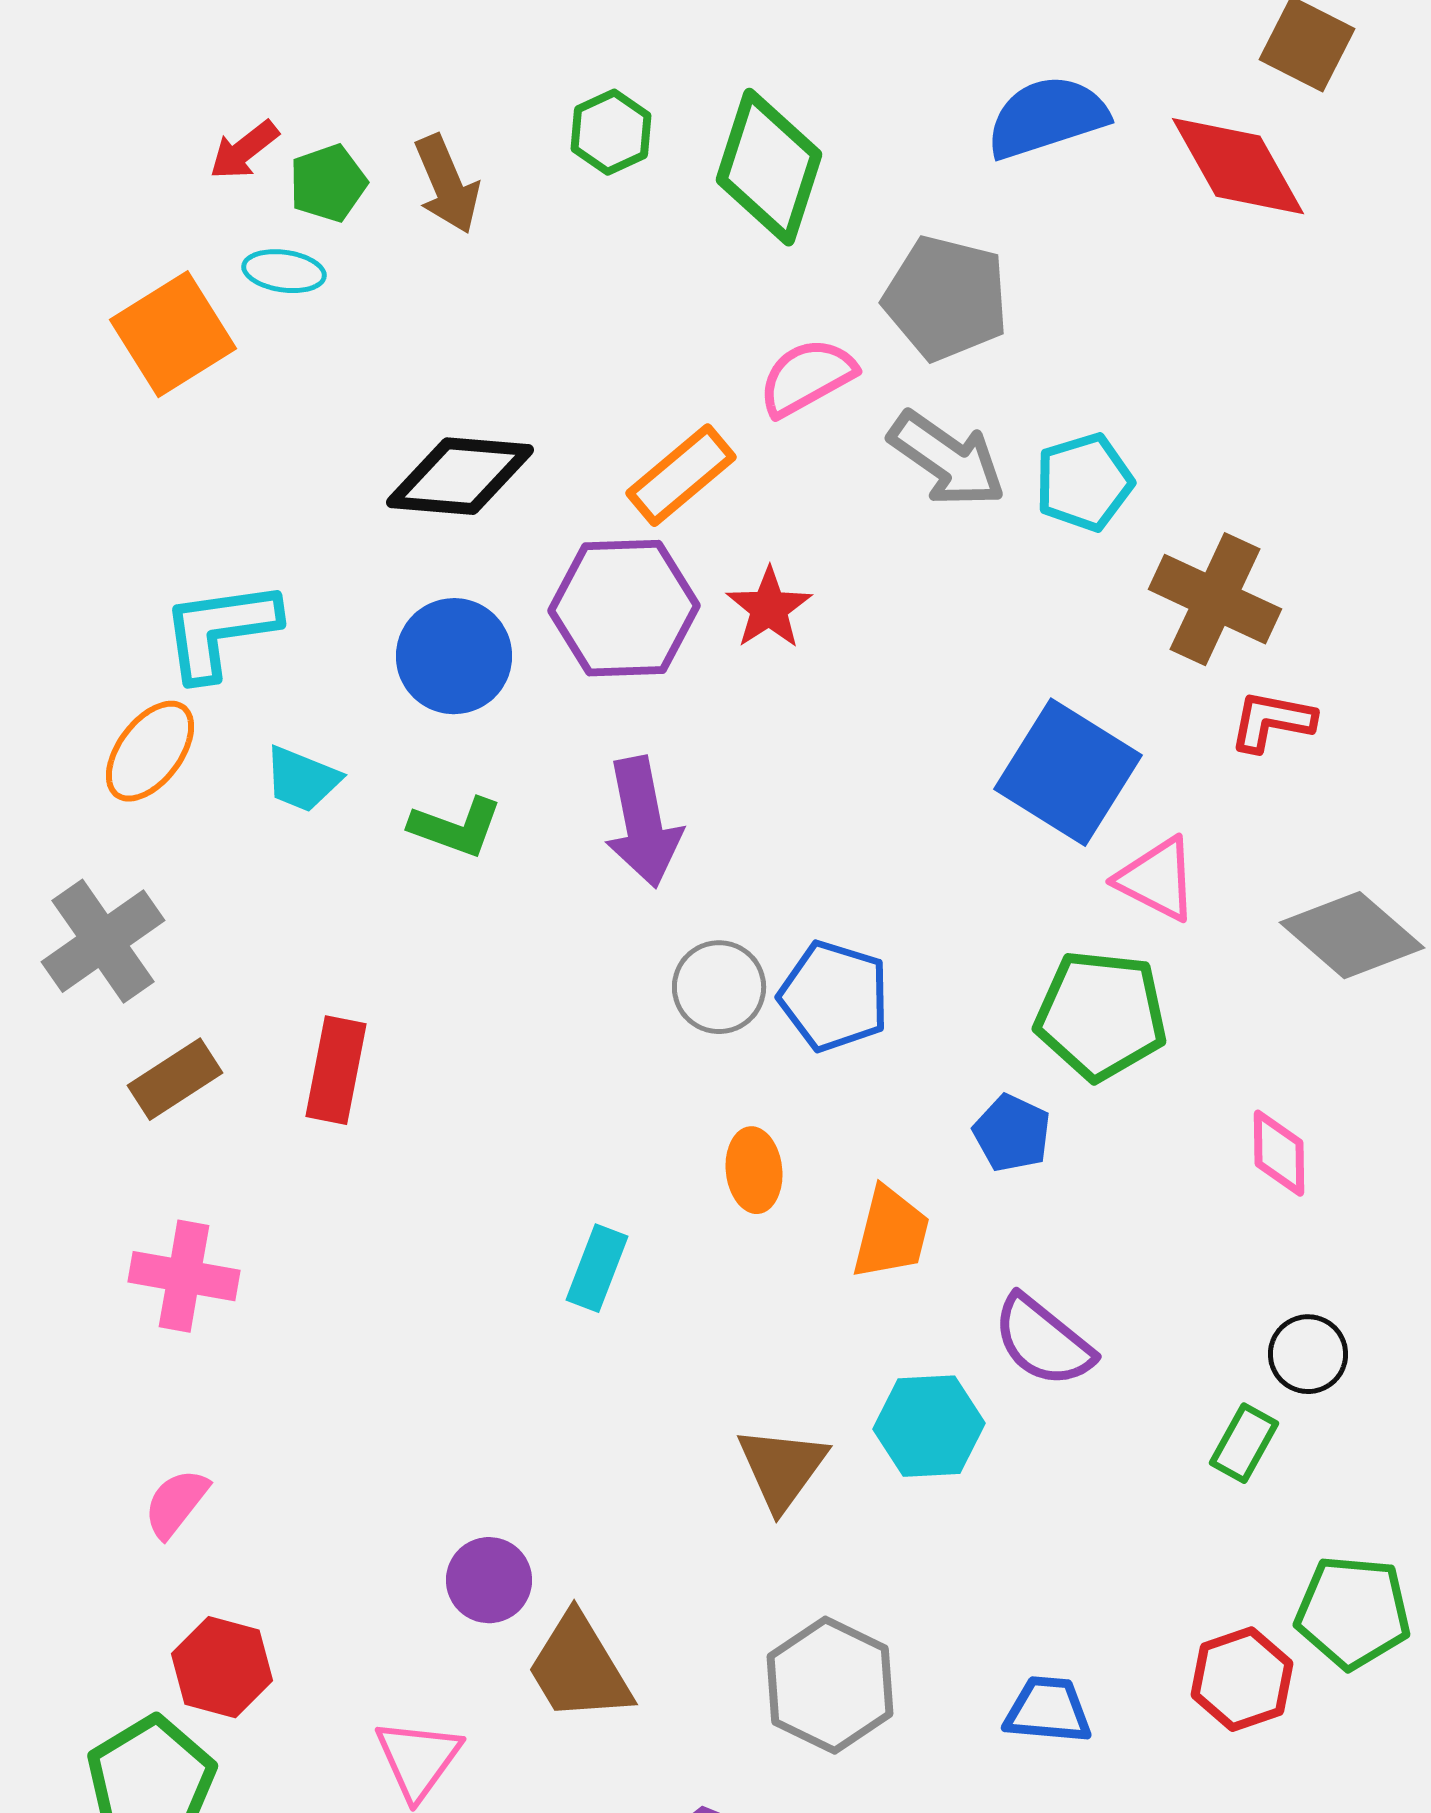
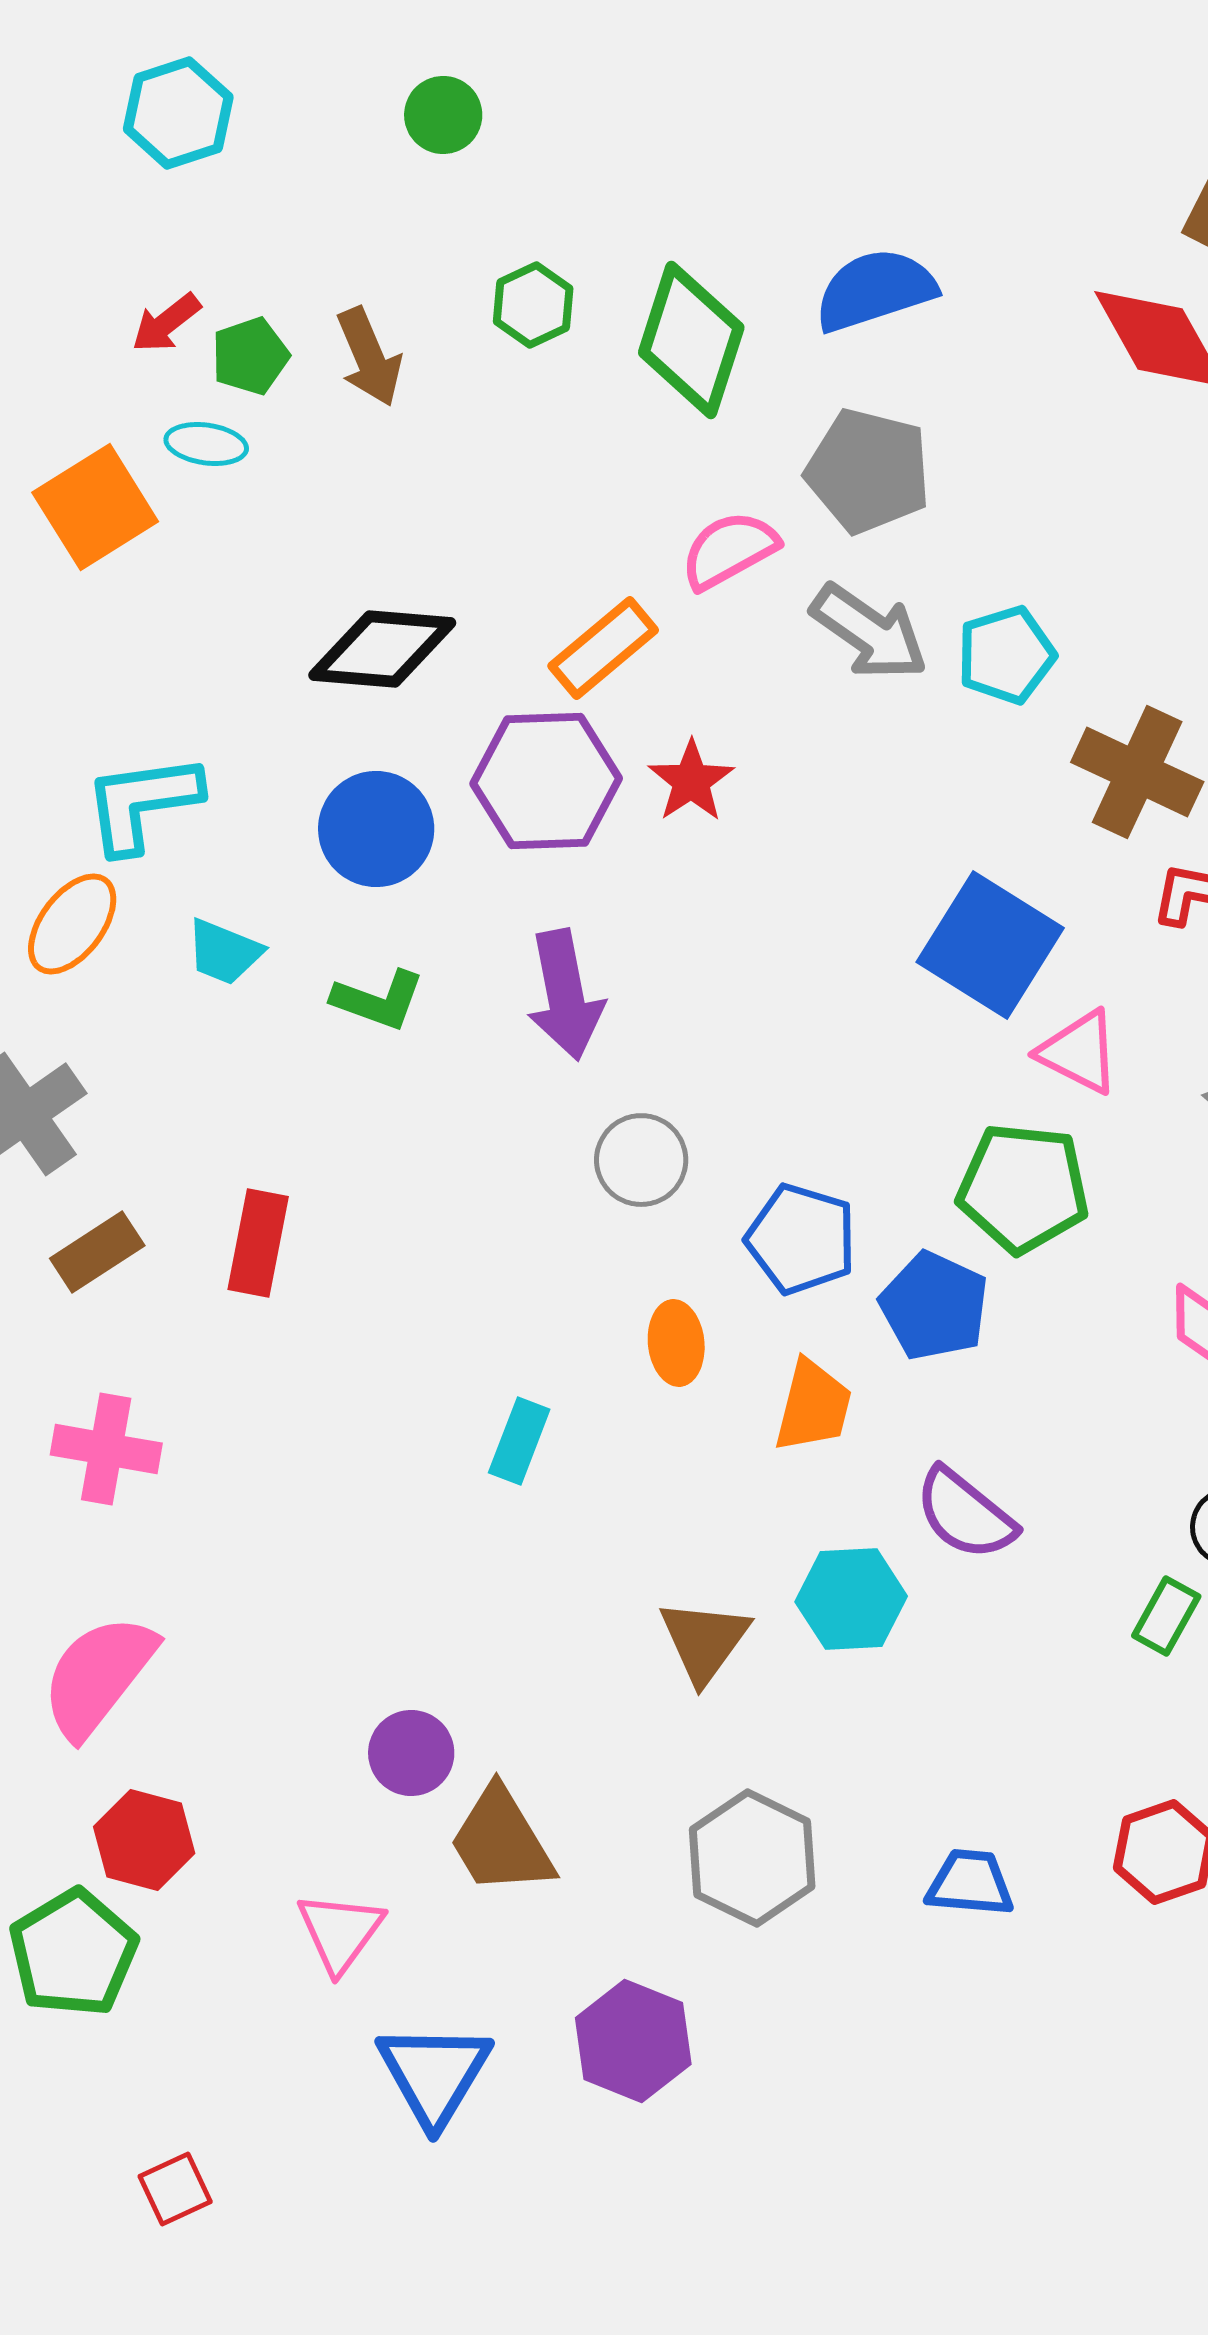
blue semicircle: (1047, 117) -> (875, 290), moved
blue pentagon: (834, 996) -> (801, 1239), moved
blue pentagon: (1012, 1133) -> (934, 1306), size x1.4
pink semicircle: (176, 1503) -> (98, 1676), size x1.8

